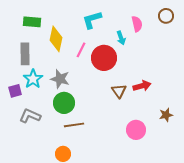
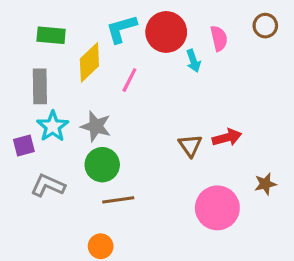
cyan L-shape: (92, 20) -> (121, 29), moved
yellow diamond: (56, 39) -> (89, 62), turned 35
red circle: (104, 58) -> (166, 32), moved
pink circle: (136, 130) -> (217, 208), size x1.4

